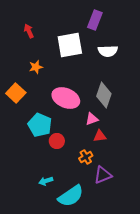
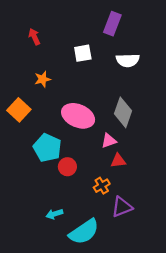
white square: (70, 45) -> (83, 53), size x0.6

